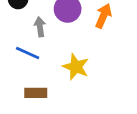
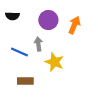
gray arrow: (40, 27) -> (38, 44), moved

